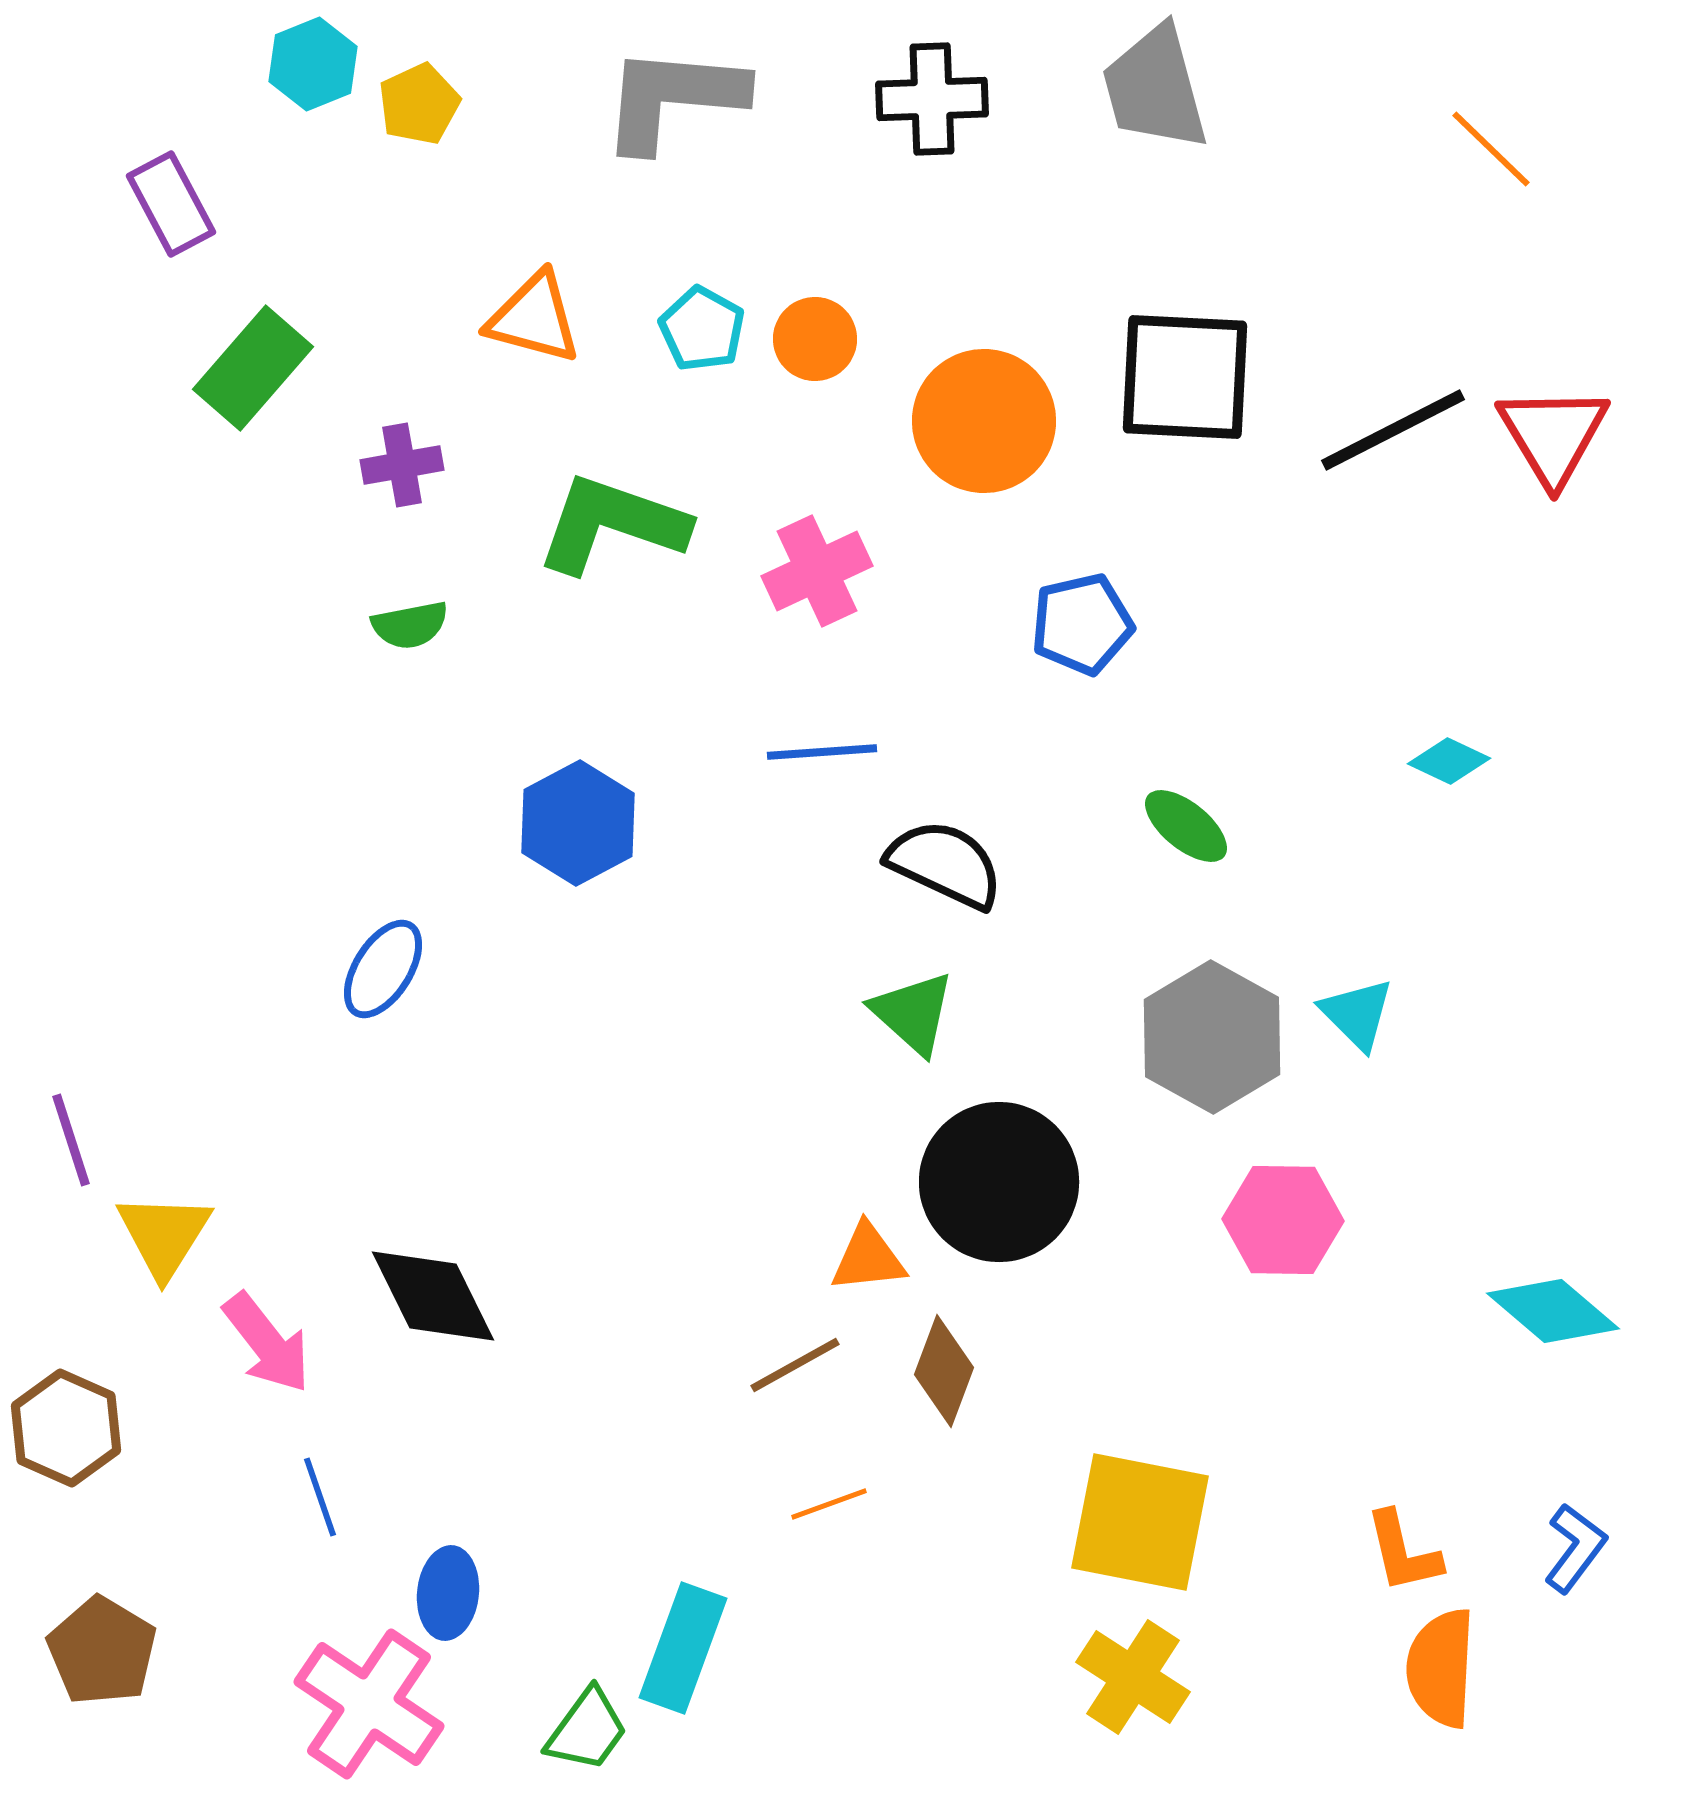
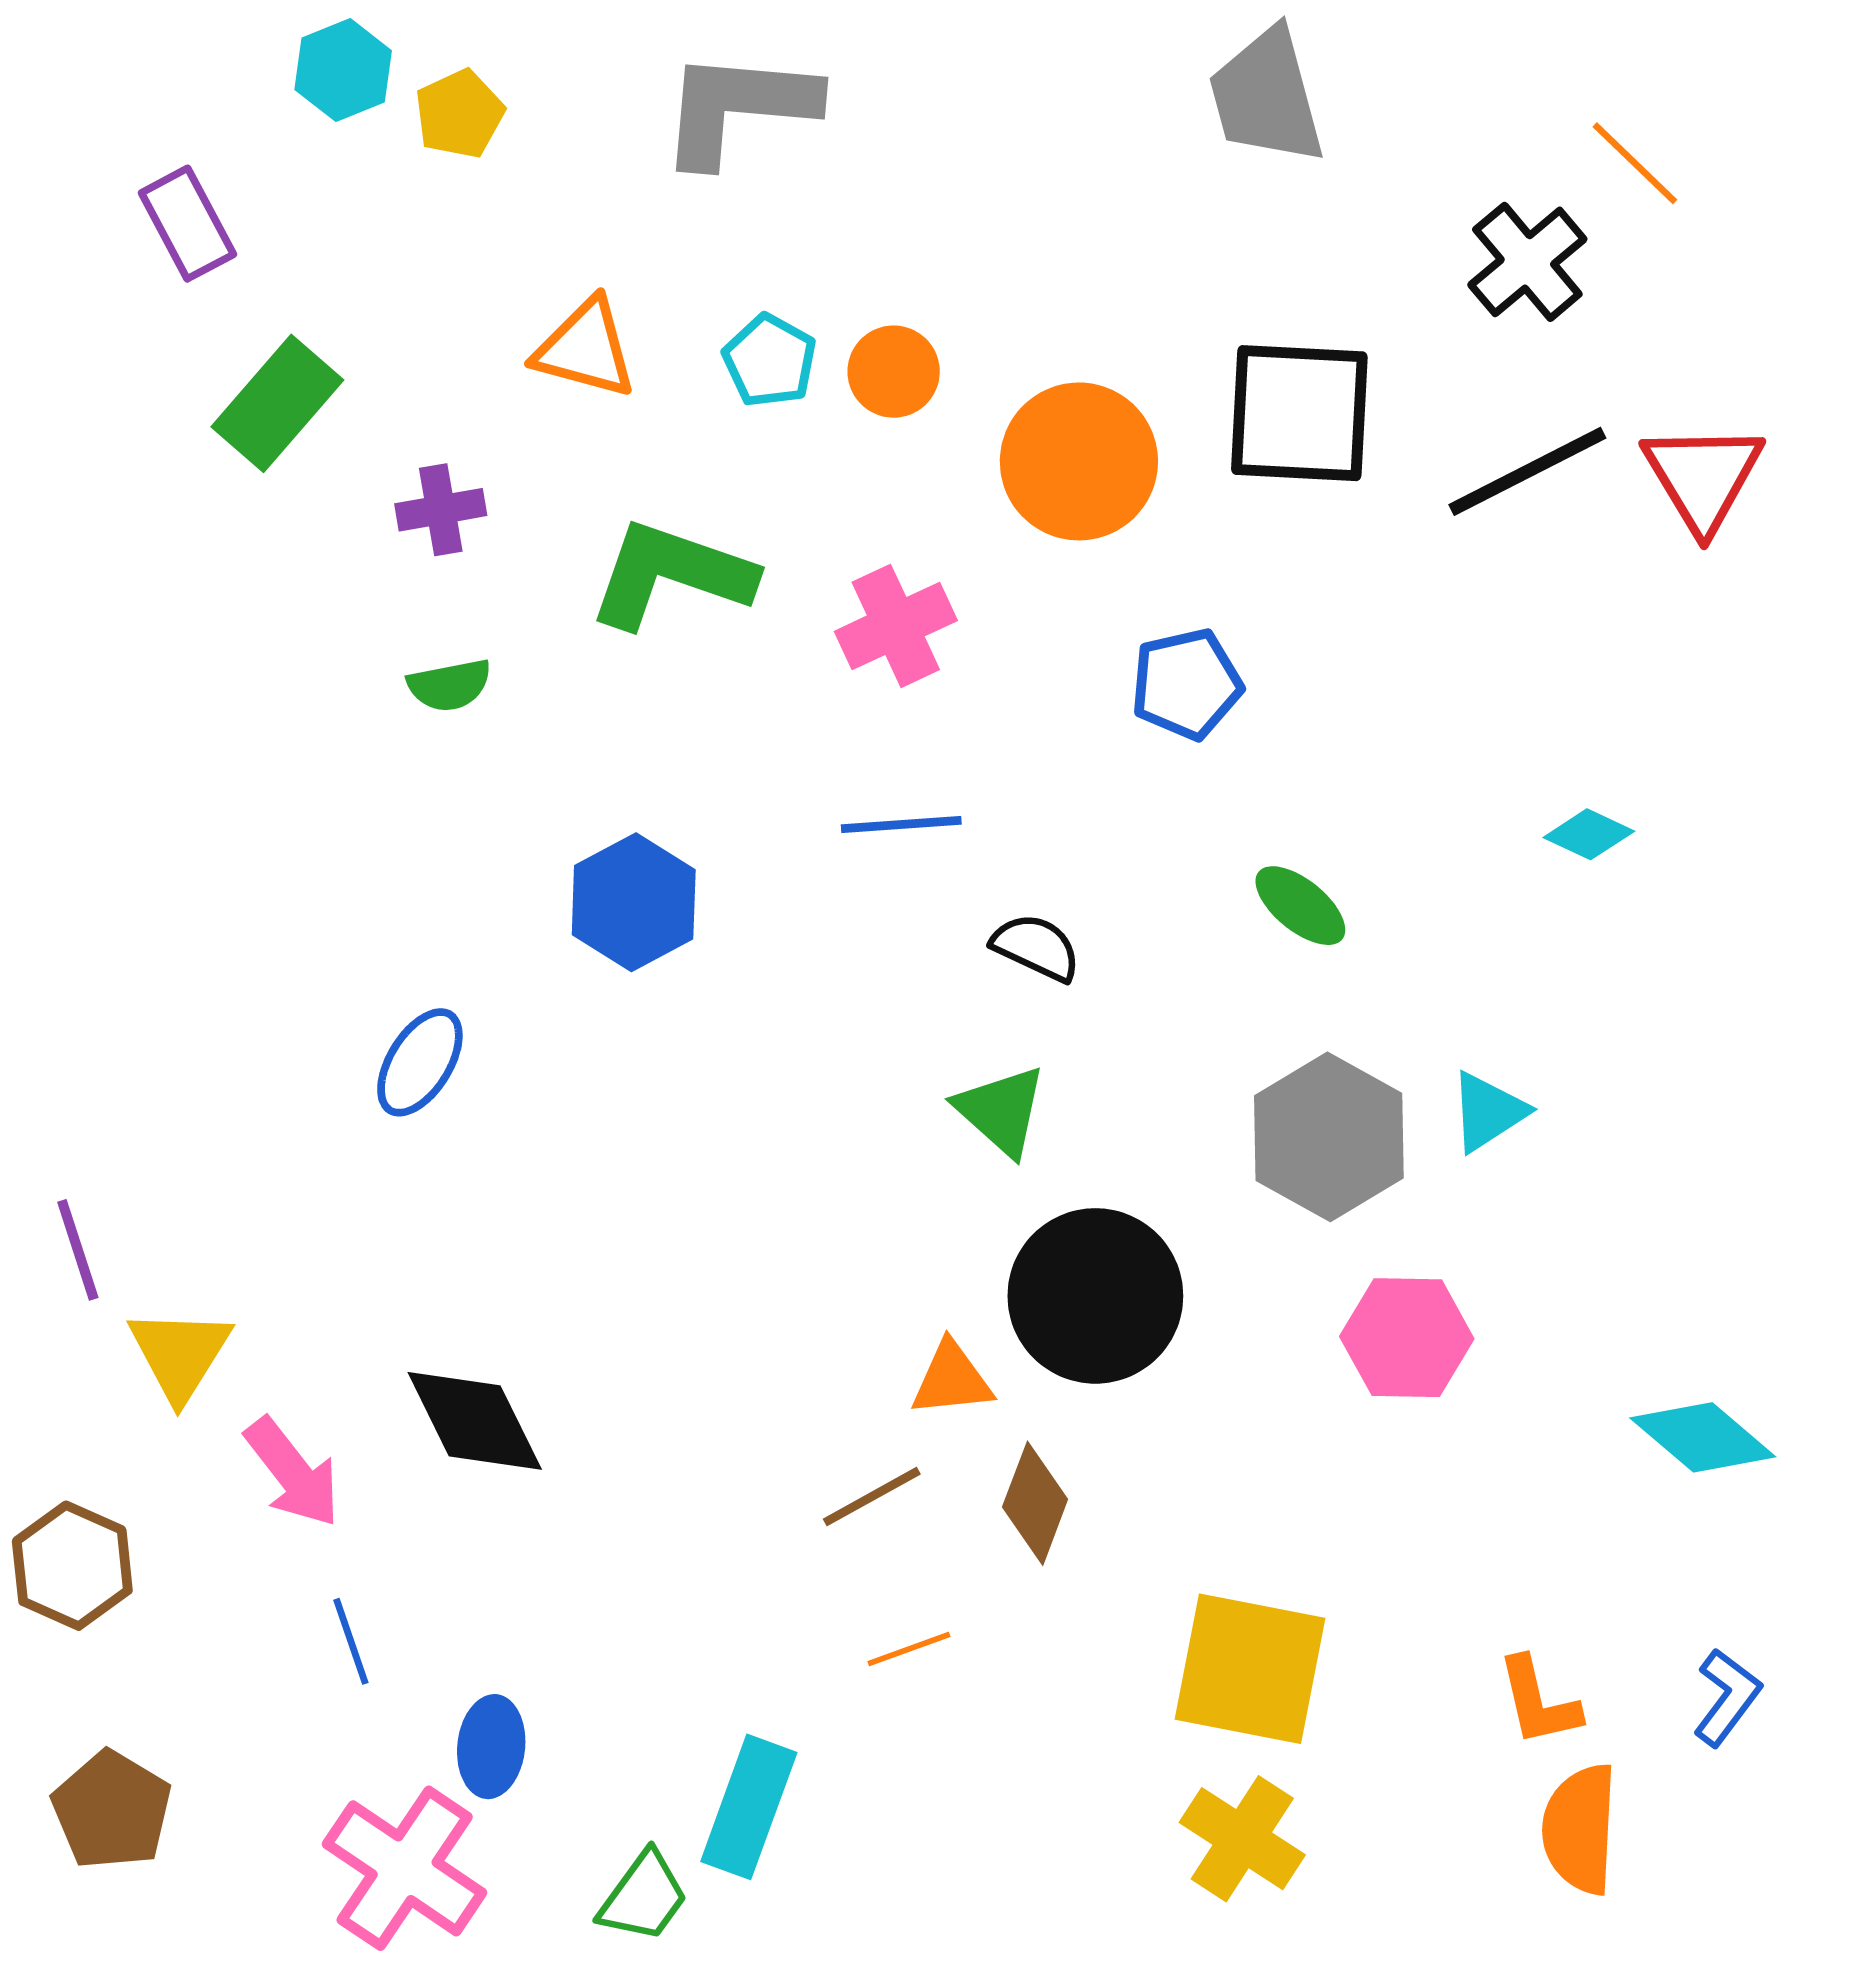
black cross: (932, 99) -> (1527, 262), moved, turned -38
black semicircle: (945, 864) -> (1036, 947), size x0.7
cyan triangle: (1357, 1014) -> (1488, 1112), turned 42

